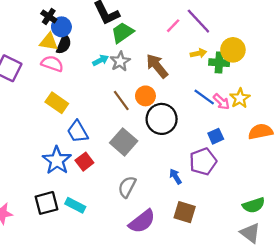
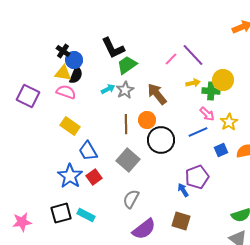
blue line: (204, 97) -> (198, 132), moved, turned -60
brown line: (121, 101) -> (126, 124), turned 36
pink arrow: (221, 102) -> (207, 114), moved
blue square: (216, 136) -> (221, 150), moved
blue arrow: (175, 176) -> (183, 190), moved

